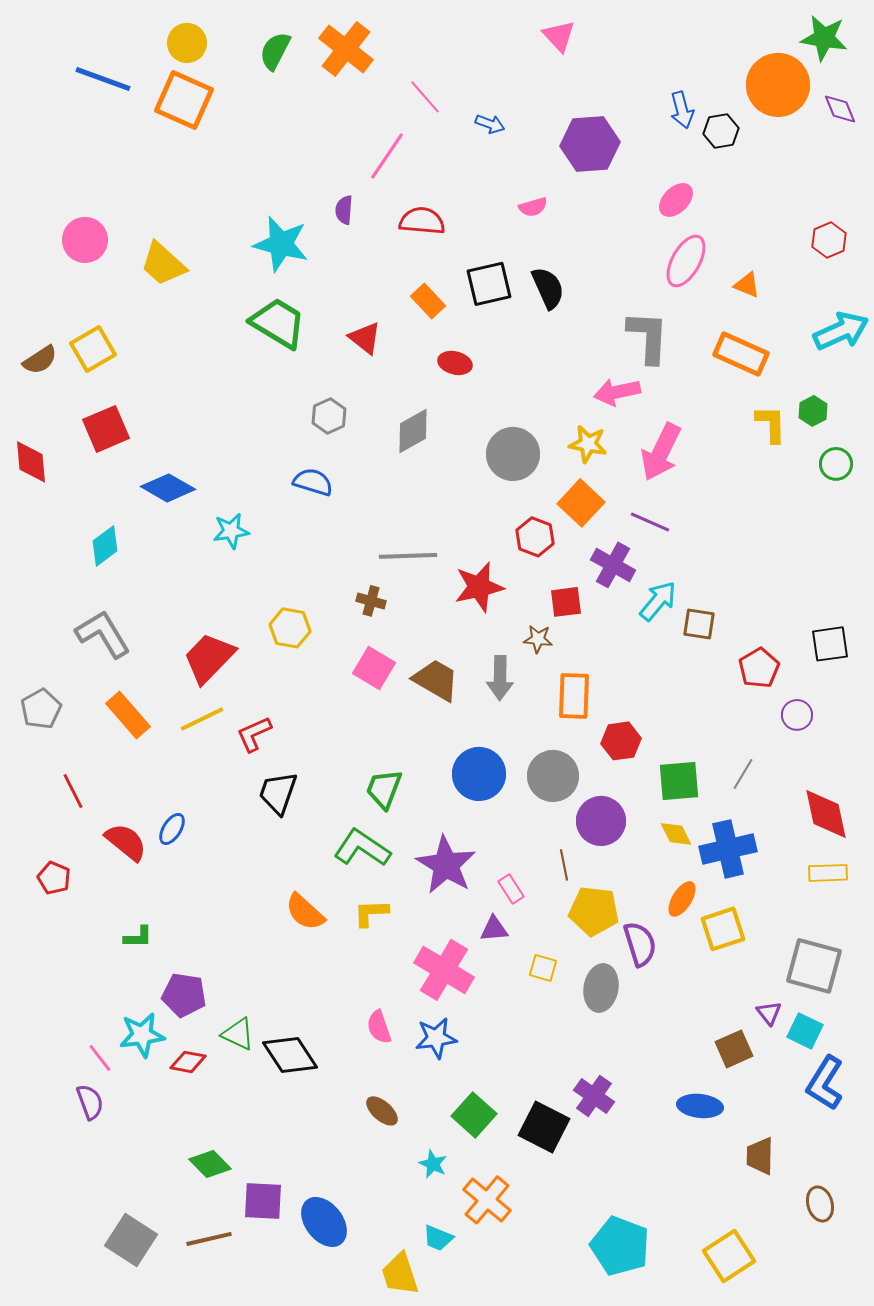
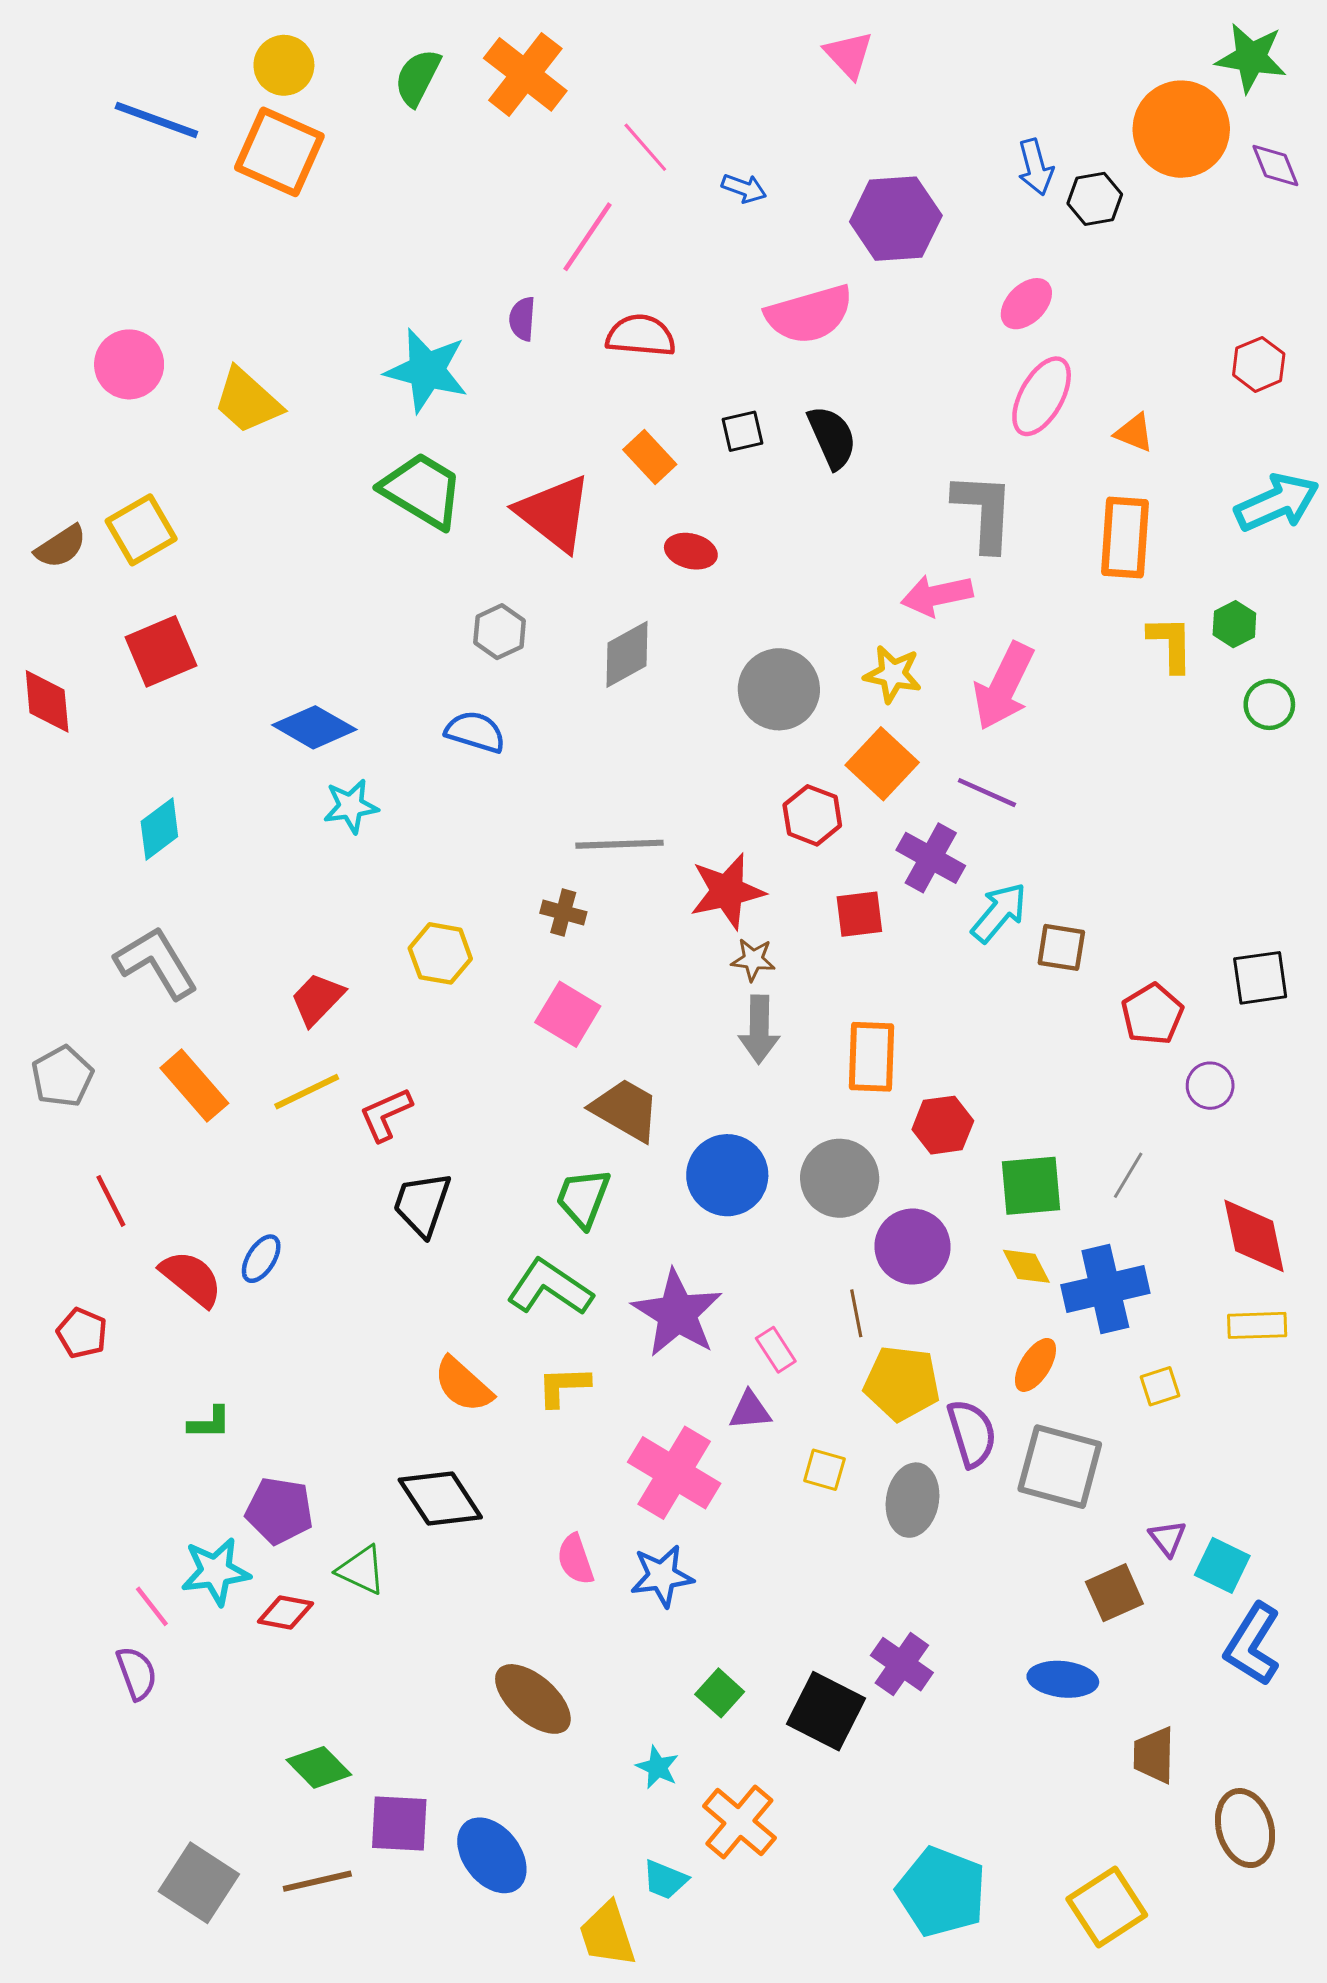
pink semicircle: (533, 207) -> (809, 314), size x2.0
black square: (489, 284) -> (742, 431), size x0.6
red triangle: (365, 338) -> (554, 513), size x1.6
orange rectangle: (741, 354) -> (1125, 537), turned 70
blue diamond: (168, 488) -> (314, 727), moved
brown star: (538, 639) -> (753, 960), moved
red trapezoid: (209, 658) -> (317, 999), size x0.7
brown trapezoid: (436, 680) -> (626, 1110), moved
yellow square: (723, 929) -> (1160, 1386), moved, size x0.6
gray square: (814, 966) -> (1060, 1467), moved
black diamond: (290, 1055) -> (440, 1499), moved
brown ellipse: (382, 1111) -> (533, 1699), moved, size x1.6
green square: (474, 1115) -> (720, 1693), size x0.7
brown ellipse: (820, 1204) -> (1245, 1828), size x1.4

